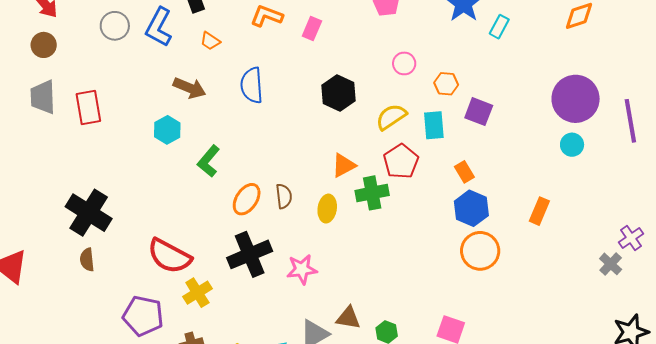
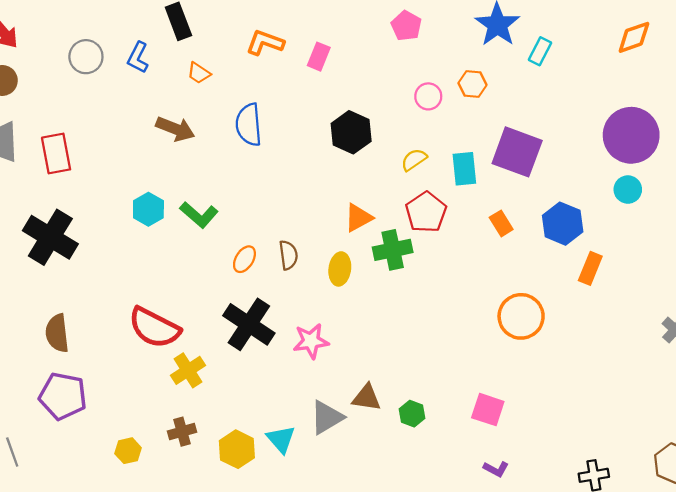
blue L-shape: (159, 27) -> (138, 58), size x0.7
orange hexagon: (446, 84) -> (472, 84), moved
purple square: (479, 112) -> (517, 152), size x1.5
yellow semicircle: (391, 117) -> (414, 160), size x0.7
cyan hexagon: (167, 130) -> (148, 209), moved
green L-shape: (209, 161) -> (199, 215), turned -88
orange ellipse: (247, 199) -> (244, 259), size x0.7
blue hexagon: (471, 208) -> (563, 224), moved
black cross: (89, 213) -> (50, 237), moved
black cross: (250, 254) -> (249, 324), turned -33
brown semicircle: (87, 260) -> (57, 333), size x1.4
purple pentagon: (143, 316) -> (63, 396), moved

